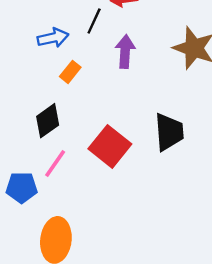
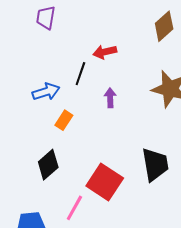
purple arrow: (125, 52) -> (110, 98), size x0.7
pink line: (55, 163) -> (74, 208), moved

